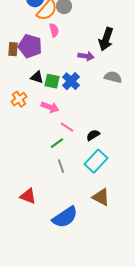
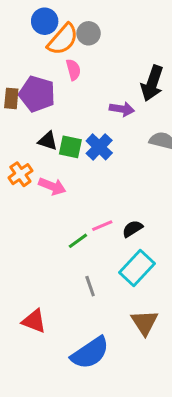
pink arrow: (50, 107) -> (52, 186), moved
pink line: (67, 127) -> (102, 226), moved, turned -56
gray line: (61, 166) -> (90, 286), moved
brown triangle: (101, 197) -> (145, 323), turned 30

